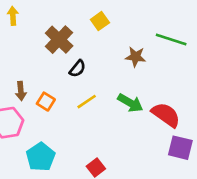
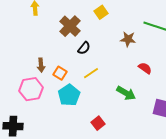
green arrow: (130, 103) -> (126, 93), moved
red semicircle: (166, 115) -> (145, 68), moved, size x0.6
cyan pentagon: (41, 157) -> (69, 95), moved

